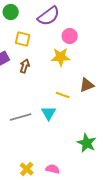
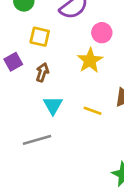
yellow star: (61, 57) -> (90, 60), turned -30
cyan triangle: (49, 113) -> (53, 105), moved

